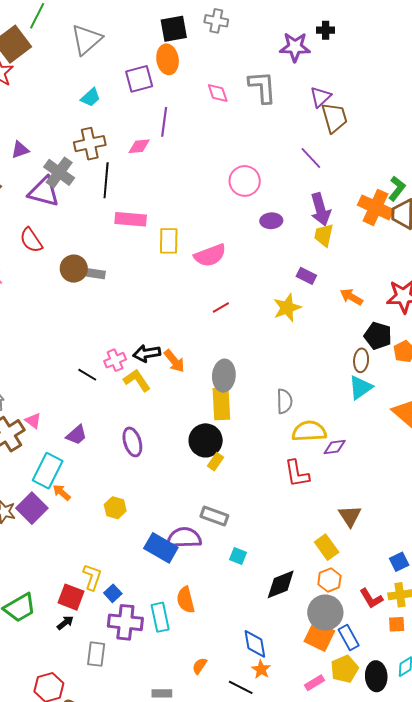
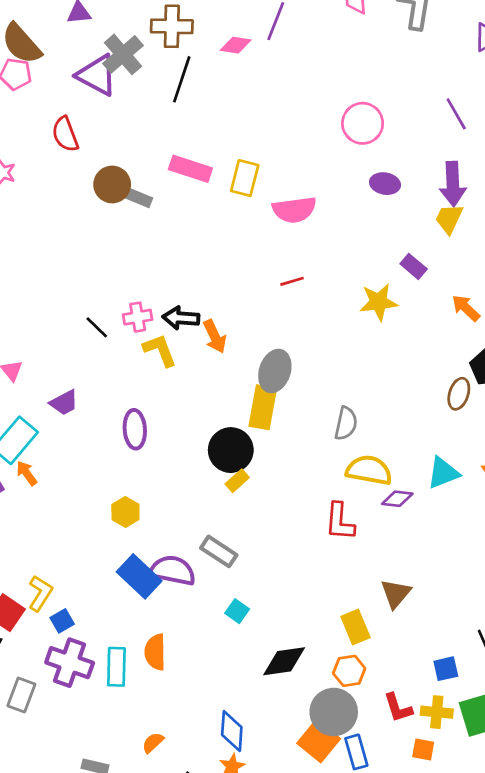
pink rectangle: (131, 219) -> (190, 169), moved
cyan triangle: (360, 387) -> (443, 473), moved
yellow hexagon: (115, 508) -> (125, 512), moved

